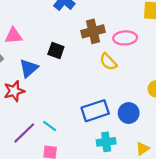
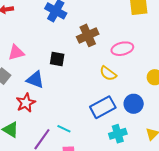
pink ellipse: (125, 38) -> (122, 49), moved
yellow semicircle: (108, 62) -> (108, 73), moved
blue triangle: (29, 68) -> (35, 80), turned -48

